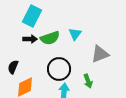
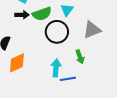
black circle: (59, 69) -> (57, 32), moved

